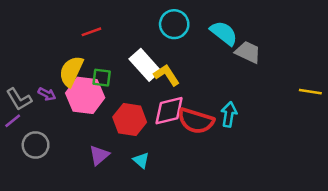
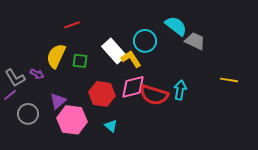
cyan circle: (174, 24) -> (145, 41), moved
yellow line: (310, 92) -> (229, 80), moved
pink hexagon: (85, 95) -> (72, 120), moved
purple triangle: (99, 155) -> (58, 101), moved

